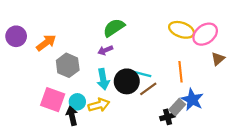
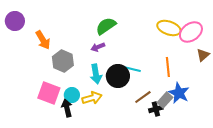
purple circle: (16, 36) -> (15, 21), moved
orange arrow: (46, 43) -> (43, 40), turned 96
brown line: (148, 89) -> (143, 97), moved

